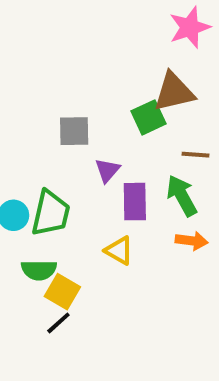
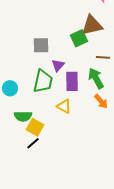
green trapezoid: (51, 213) -> (43, 81), moved
orange arrow: (192, 241) -> (101, 101), turned 42

